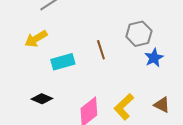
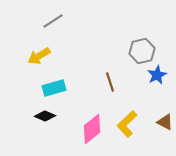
brown line: (101, 50) -> (110, 82), moved
cyan rectangle: (63, 62) -> (54, 88), moved

